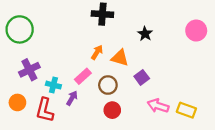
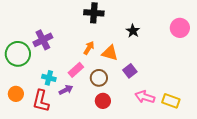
green circle: (20, 29) -> (18, 54), moved
purple cross: (29, 70) -> (43, 40), moved
purple arrow: (72, 98) -> (66, 90), turned 32

